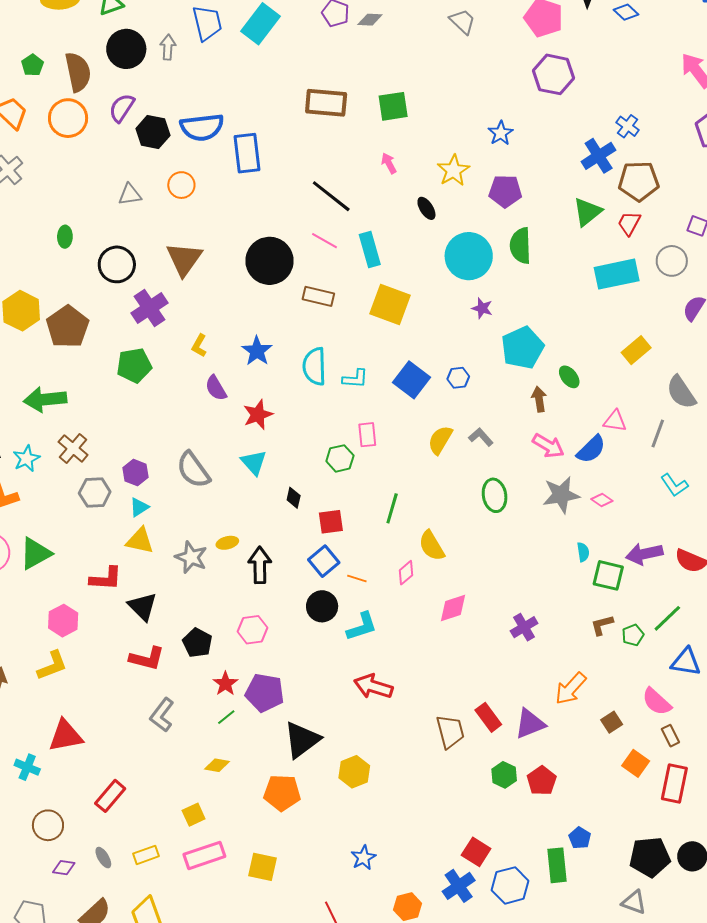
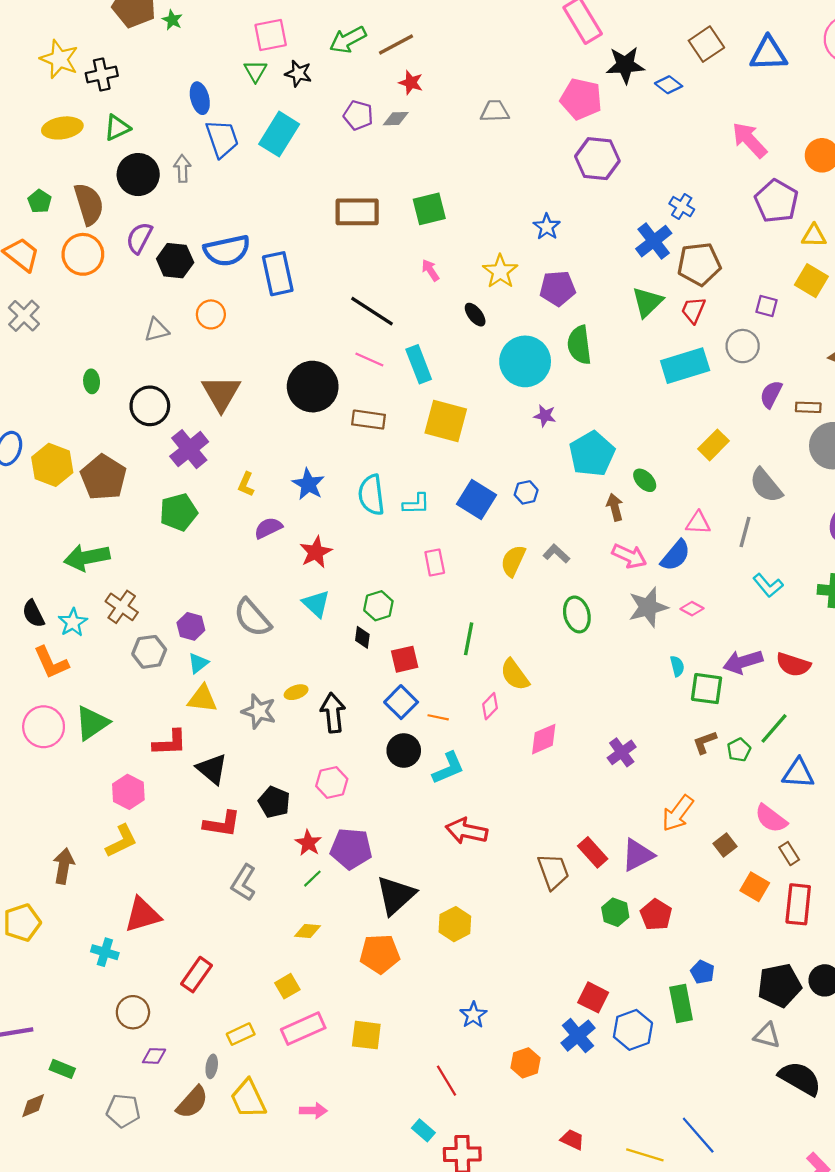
gray trapezoid: (462, 21) -> (495, 111), turned -40
purple semicircle: (216, 388) -> (268, 528), turned 100
green hexagon: (340, 458) -> (378, 606), moved
gray ellipse: (103, 858) -> (212, 1066), moved, turned 45

